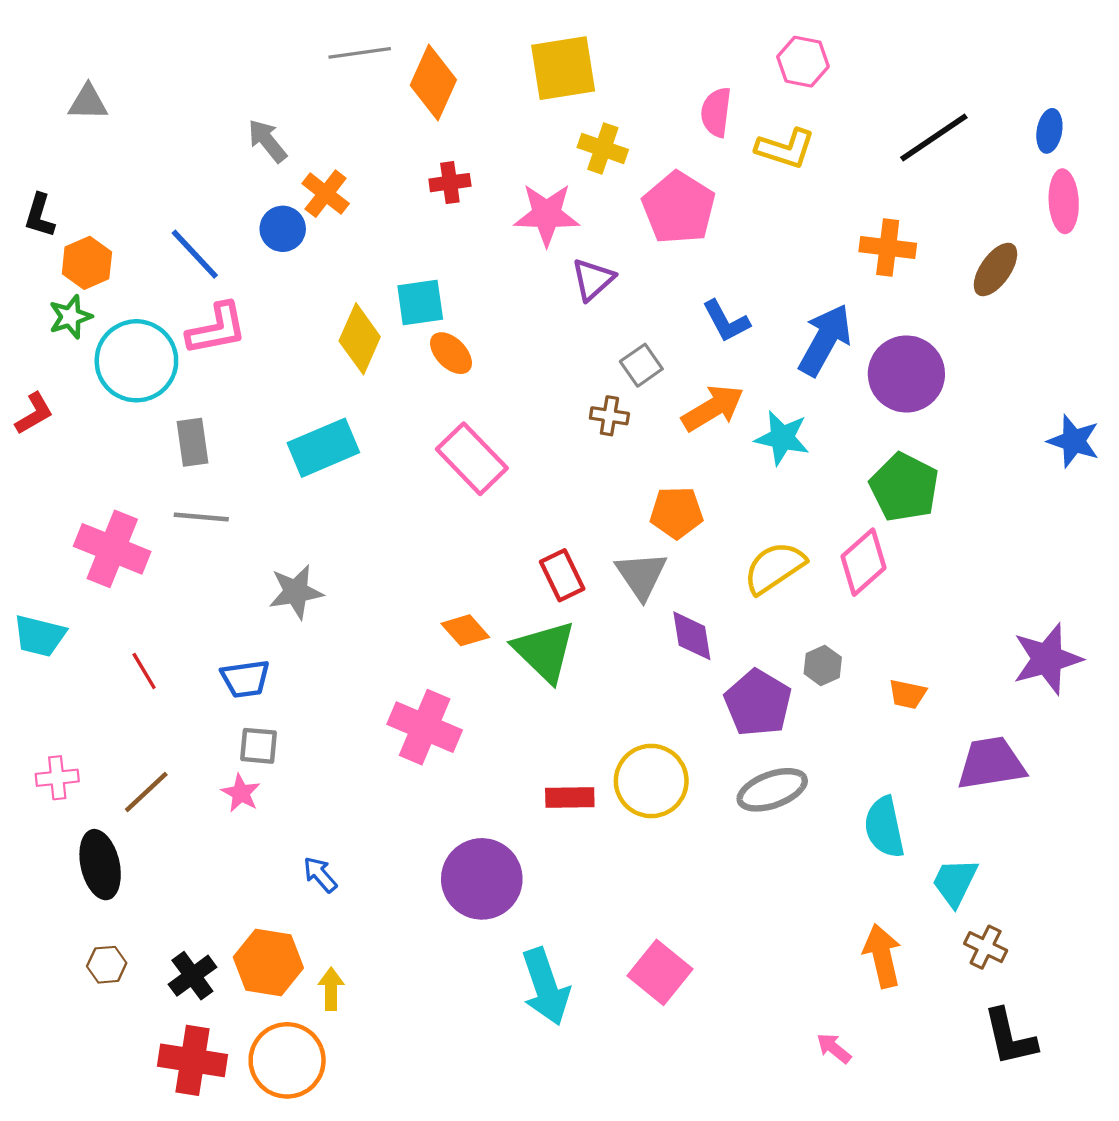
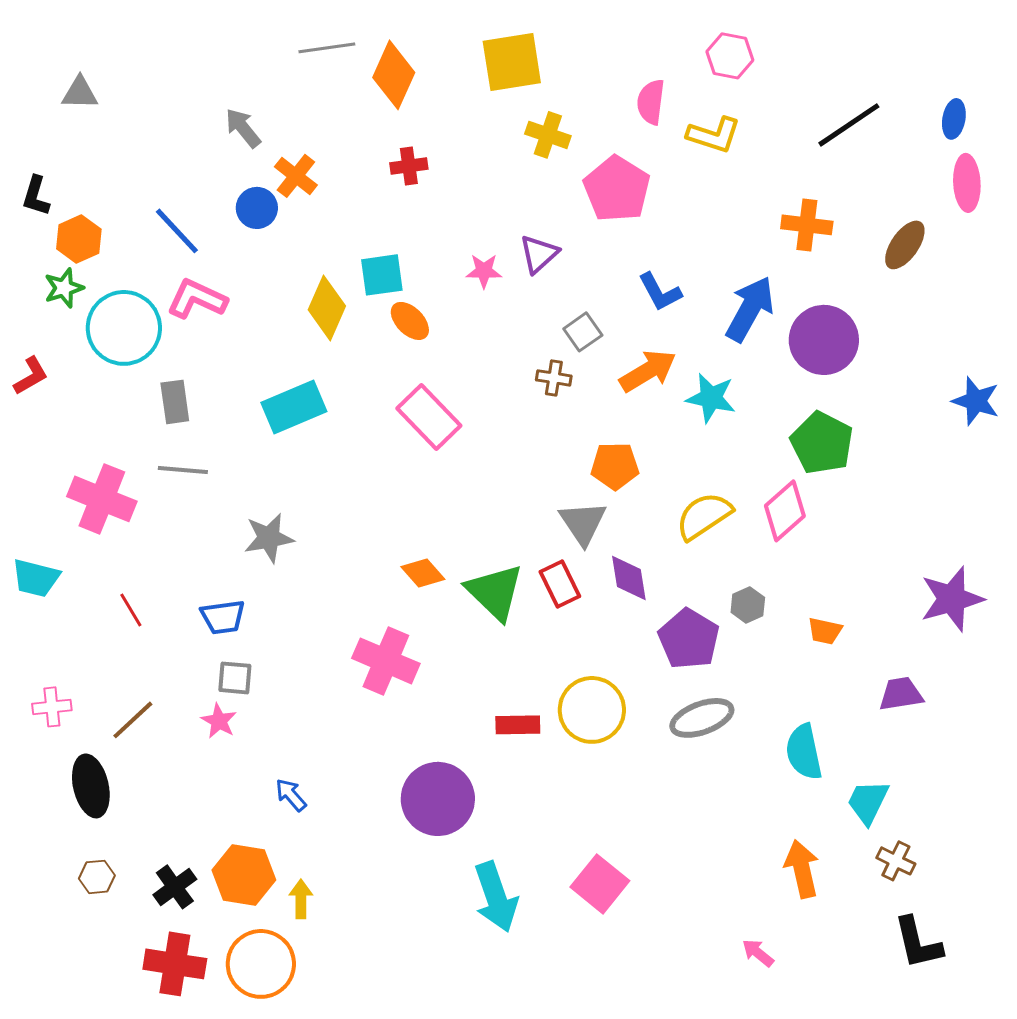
pink star: (547, 214) -> (484, 271), moved, size x0.6
pink L-shape: (217, 329) -> (197, 299), turned -144
red rectangle: (562, 575) -> (560, 584), moved
purple trapezoid: (991, 763) -> (901, 694), size x0.7

